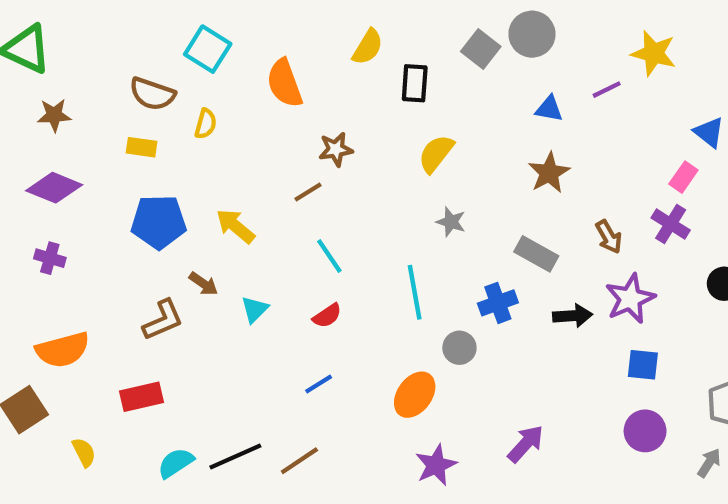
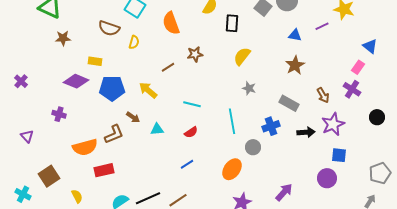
yellow rectangle: (142, 147) -> (95, 61), moved
purple diamond: (54, 188) -> (76, 81), moved
brown line: (308, 192) -> (168, 67), moved
cyan line: (329, 256) -> (192, 104), turned -42
purple cross: (50, 258) -> (59, 114), moved
cyan triangle: (255, 309) -> (157, 129), turned 40
orange semicircle: (63, 350) -> (85, 147), moved
purple circle: (645, 431) -> (327, 178), moved

